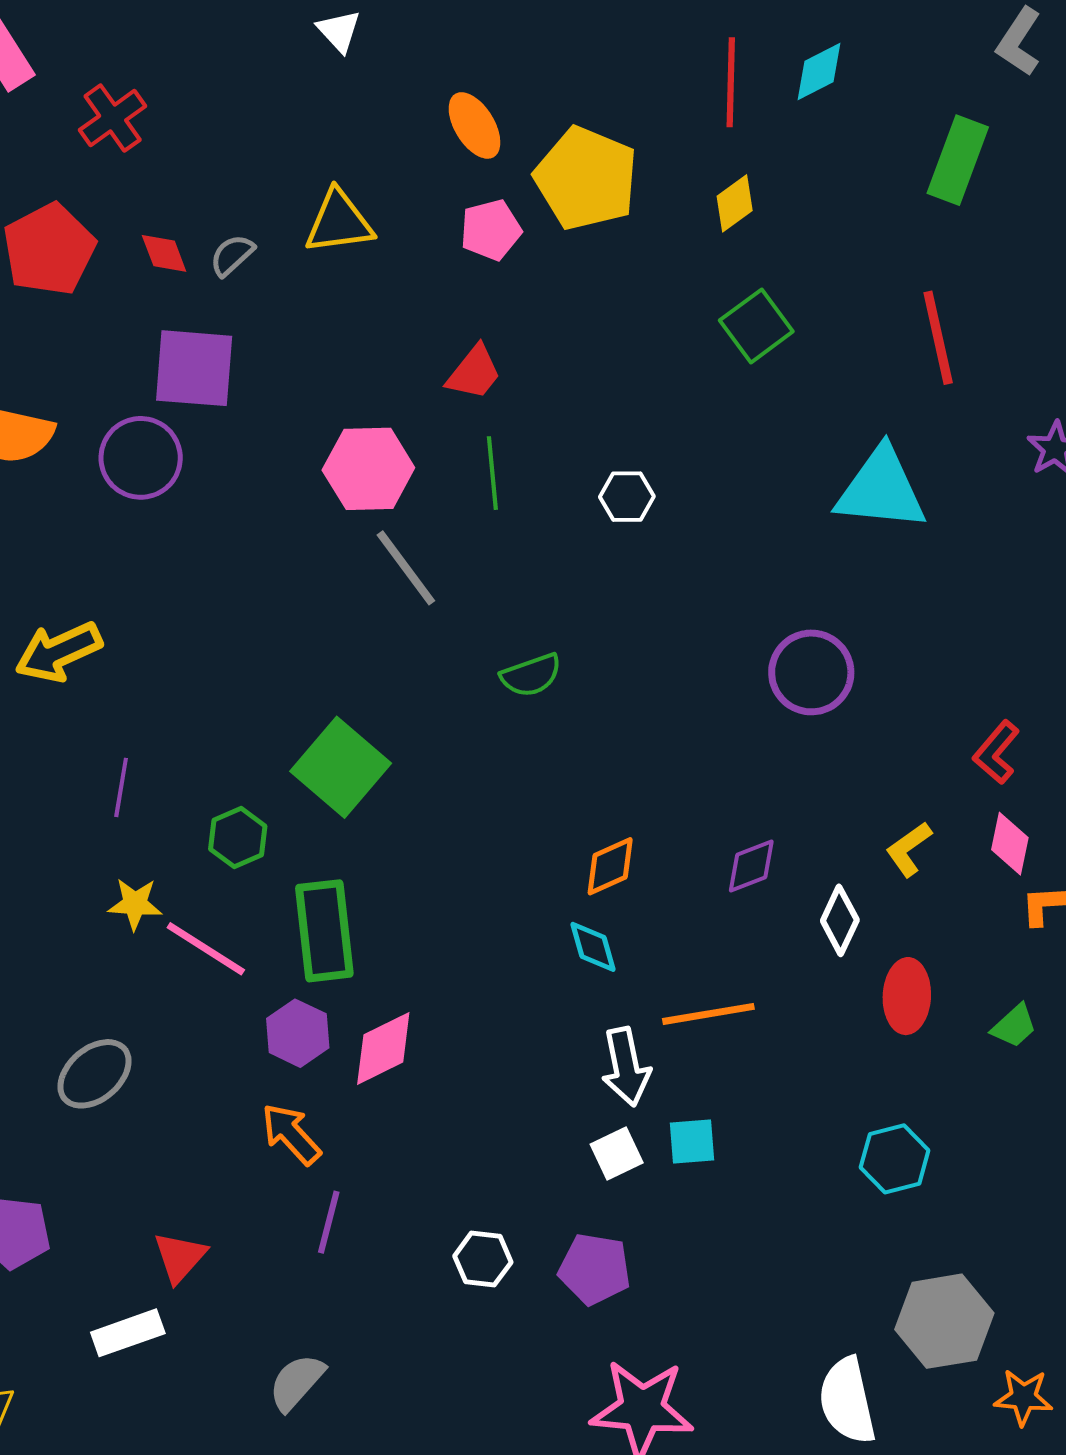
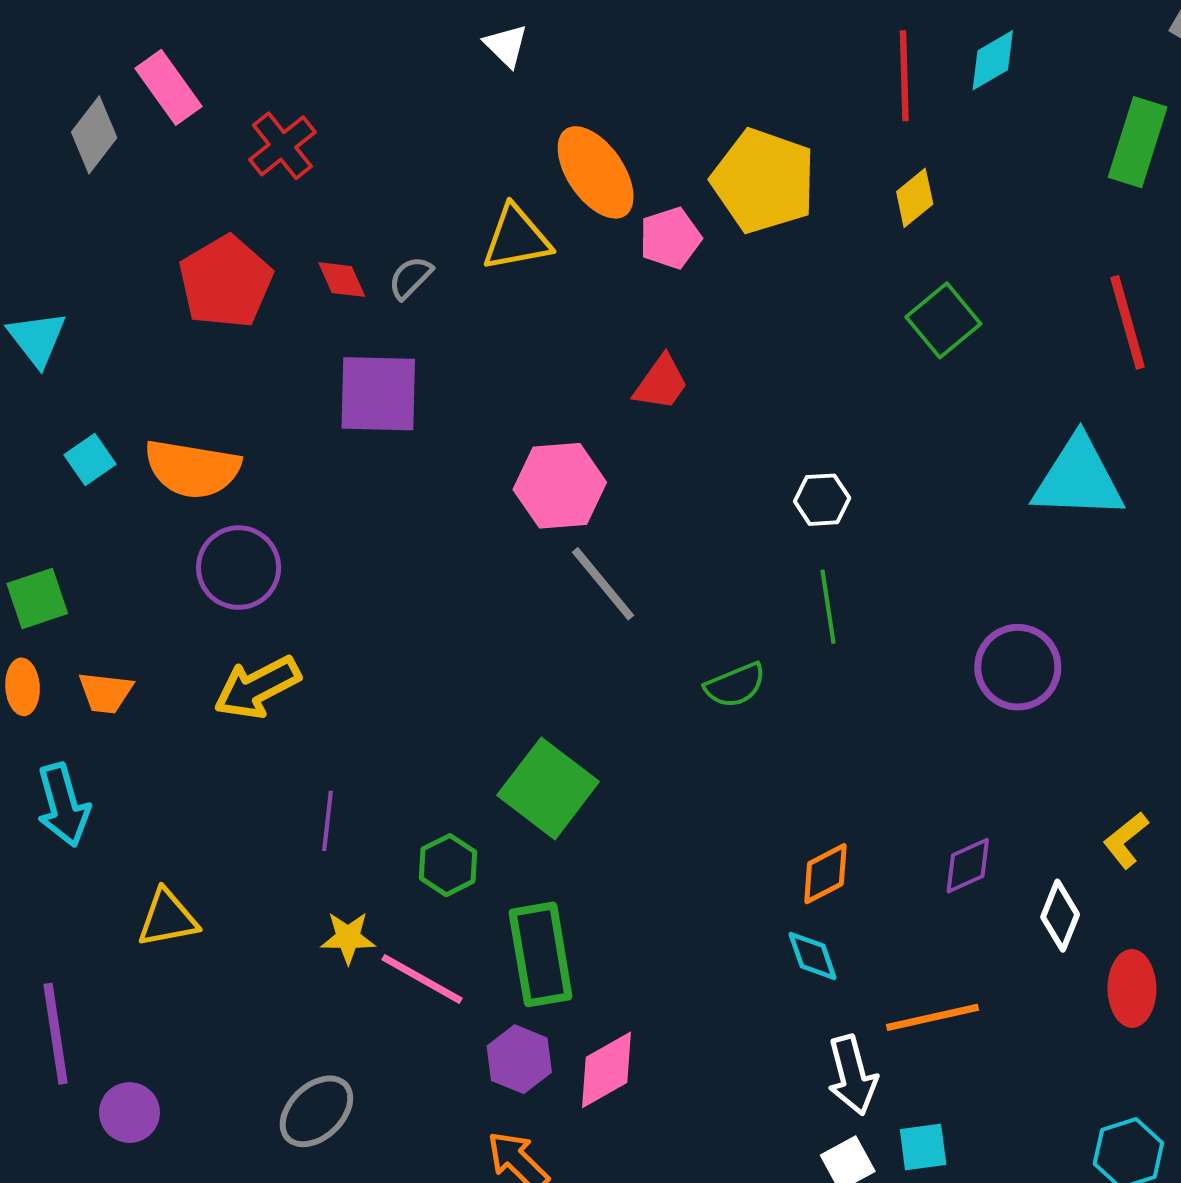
orange ellipse: (474, 125) -> (596, 172), moved, size x1.4
purple circle: (141, 458) -> (239, 568), moved
green line: (492, 473) -> (828, 607), moved

